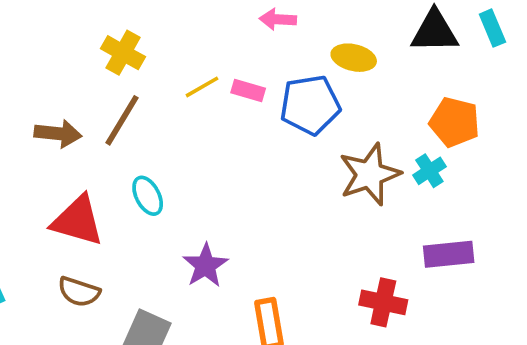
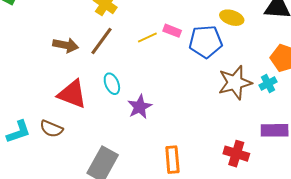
yellow line: (202, 87) -> (147, 37), moved
purple star: (205, 265) -> (140, 107), moved
brown semicircle: (79, 292) -> (51, 129), moved

